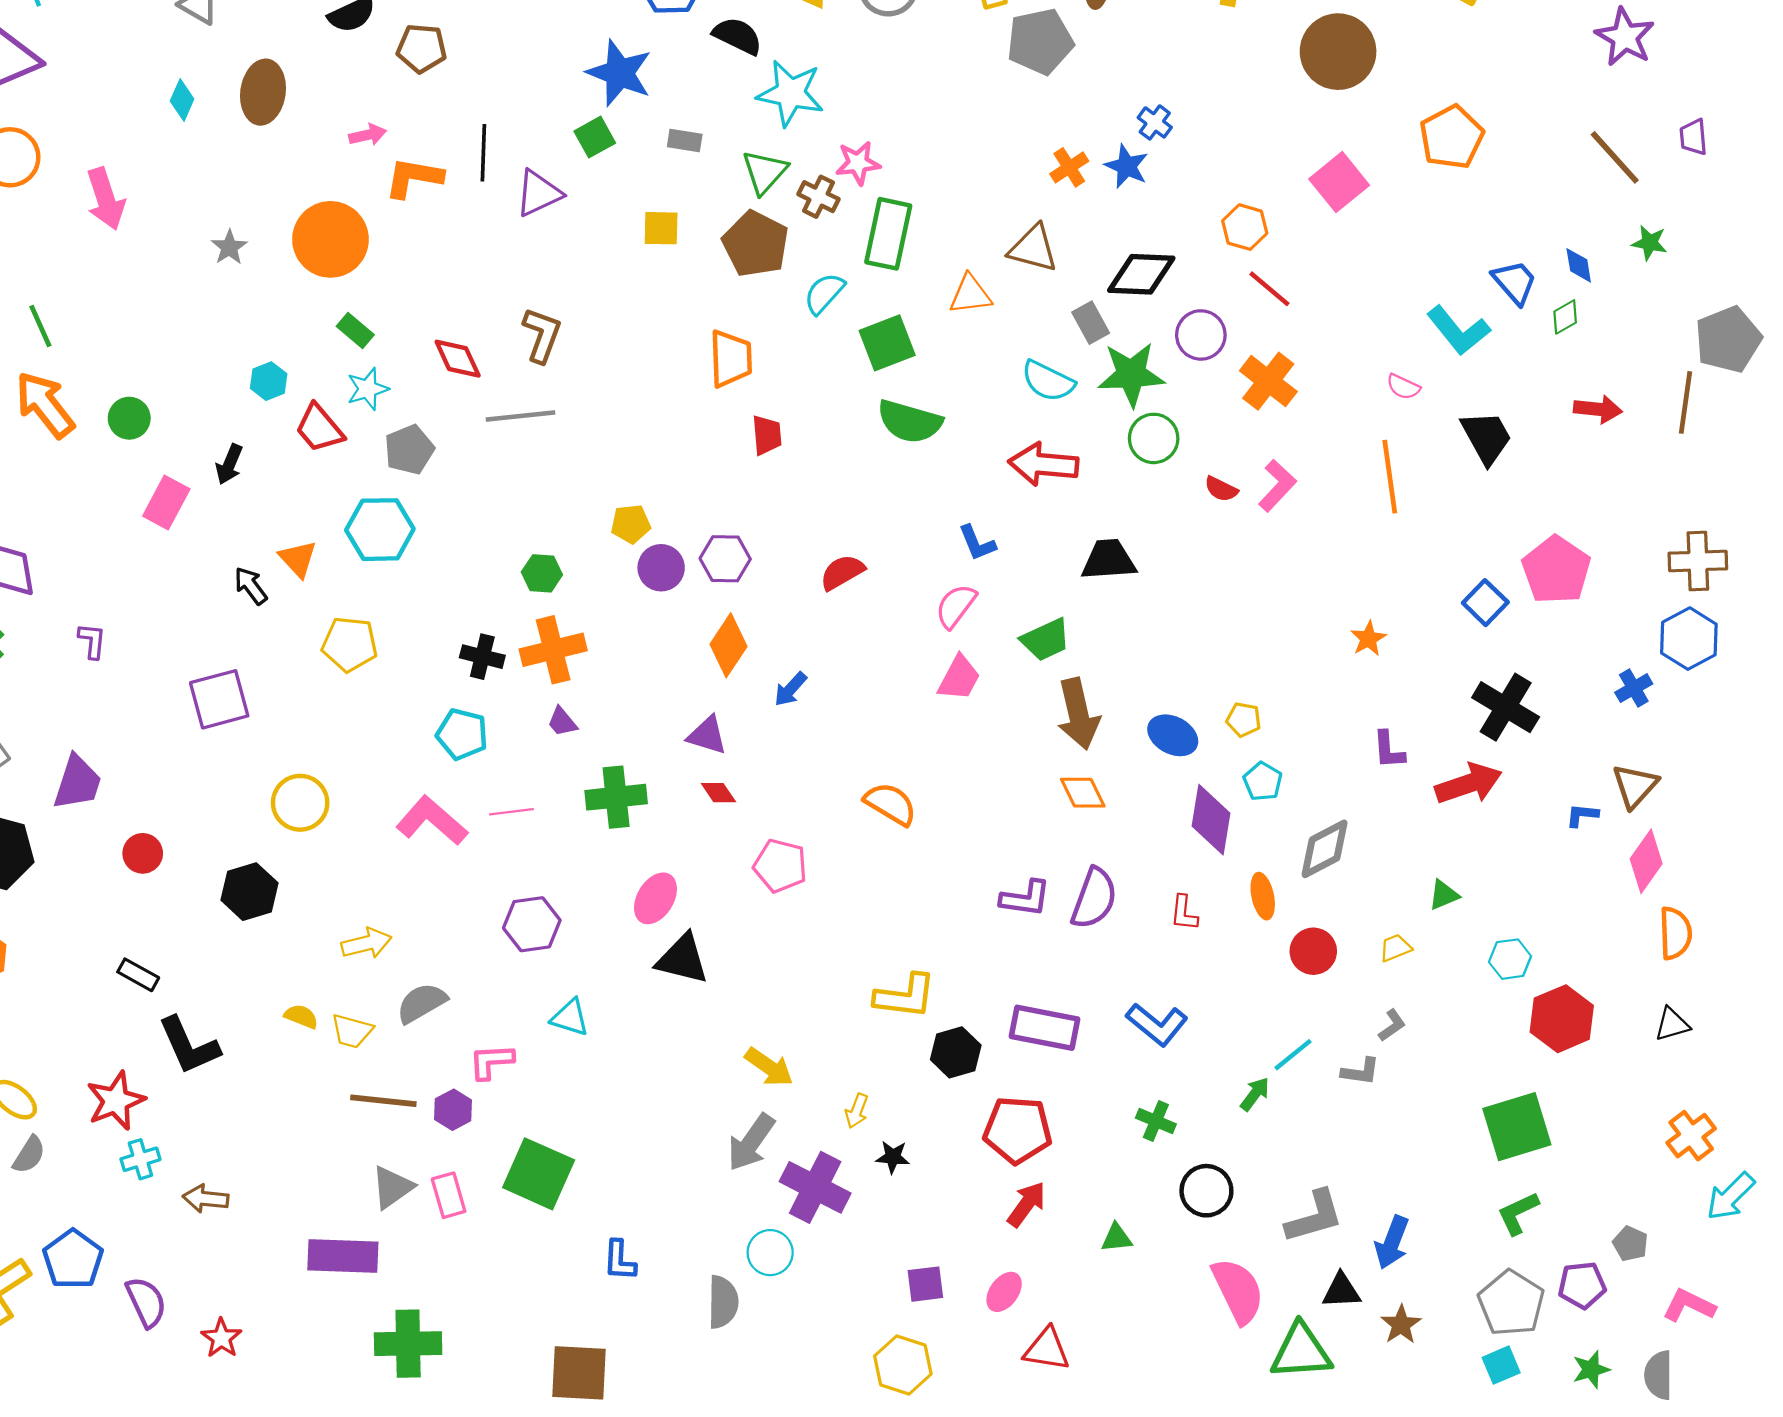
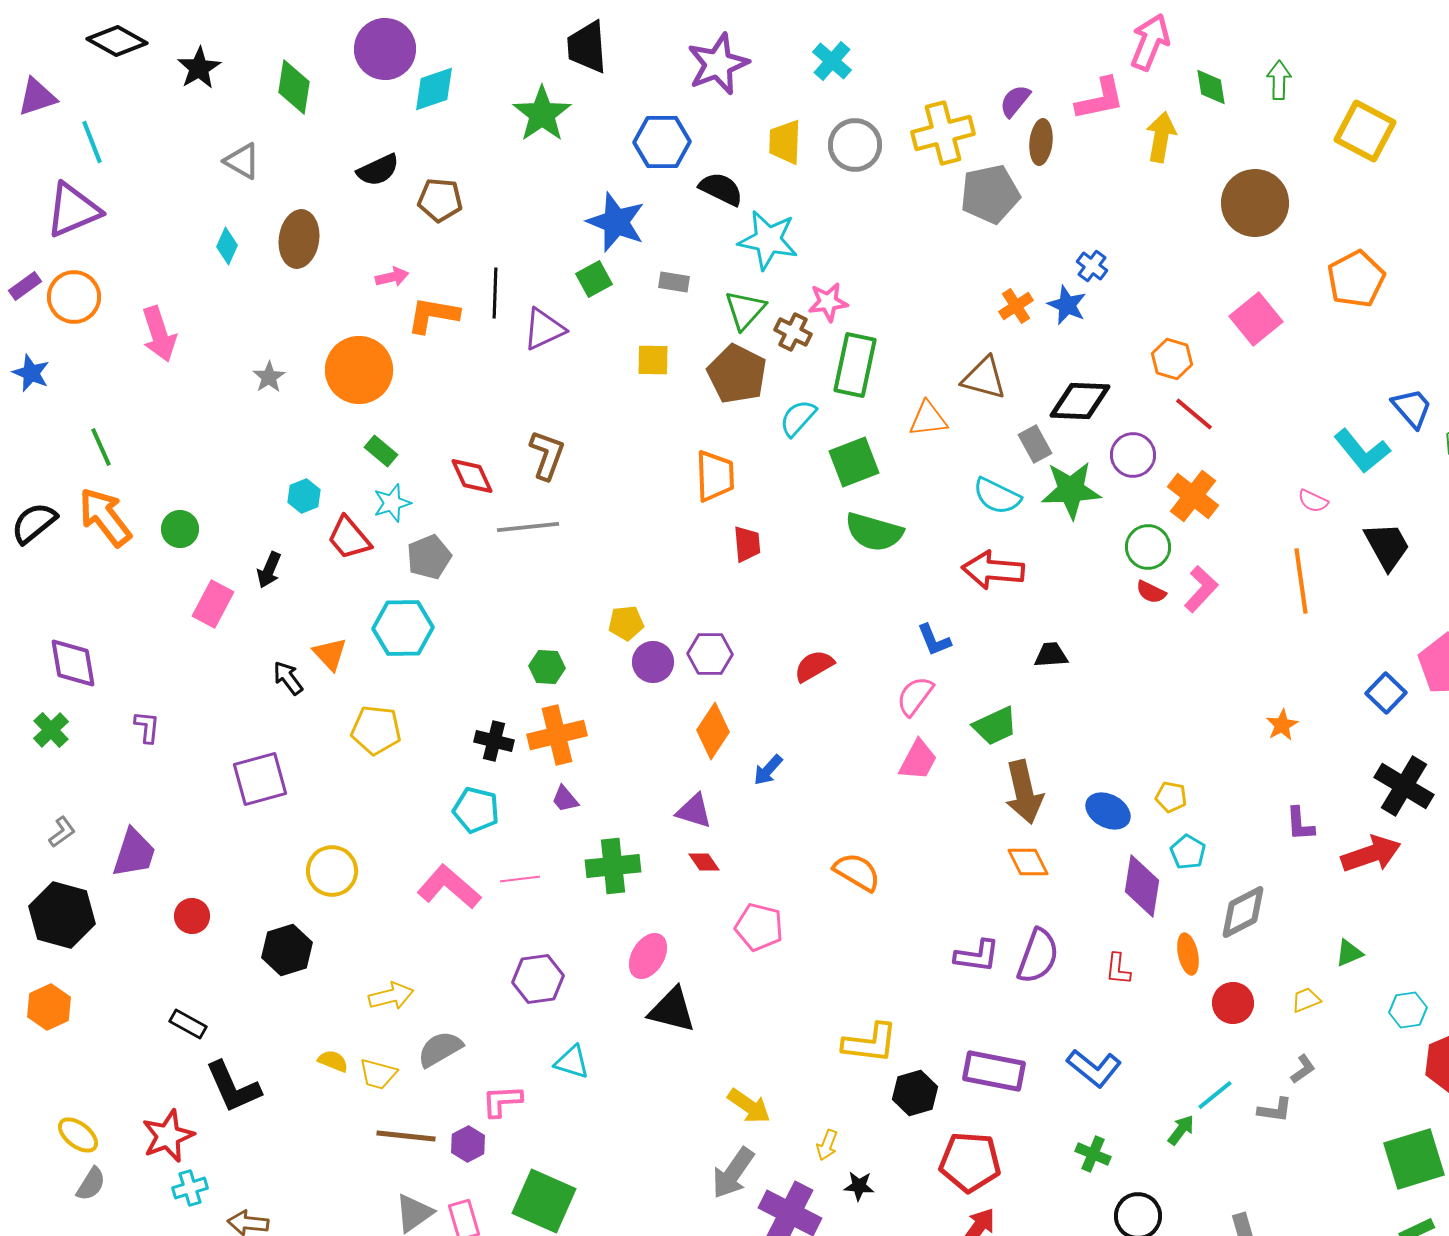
green circle: (1154, 438) -> (1148, 547), moved
black trapezoid: (1109, 560) -> (1051, 655), size x0.7

